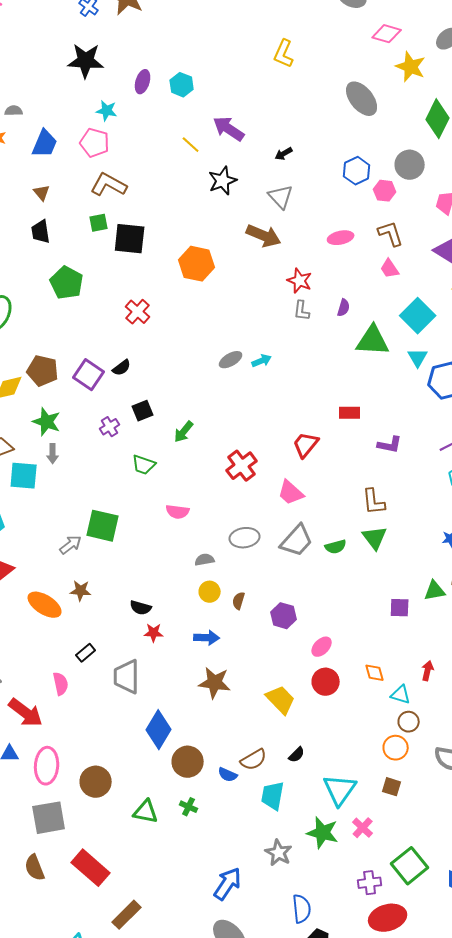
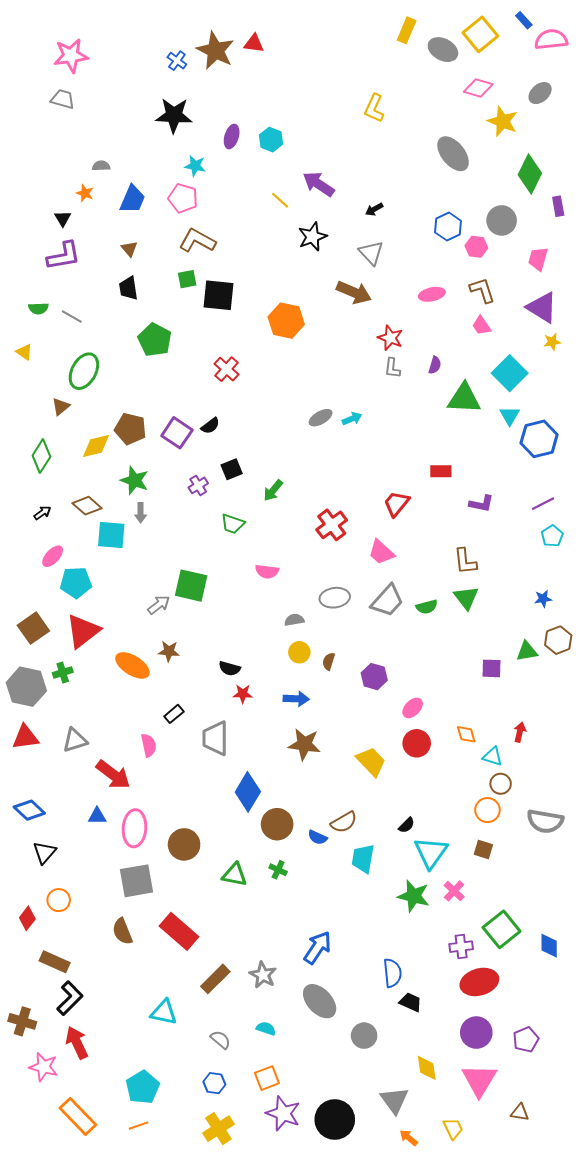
black semicircle: (297, 755) -> (407, 825), moved
gray star: (279, 853) -> (263, 975), moved

